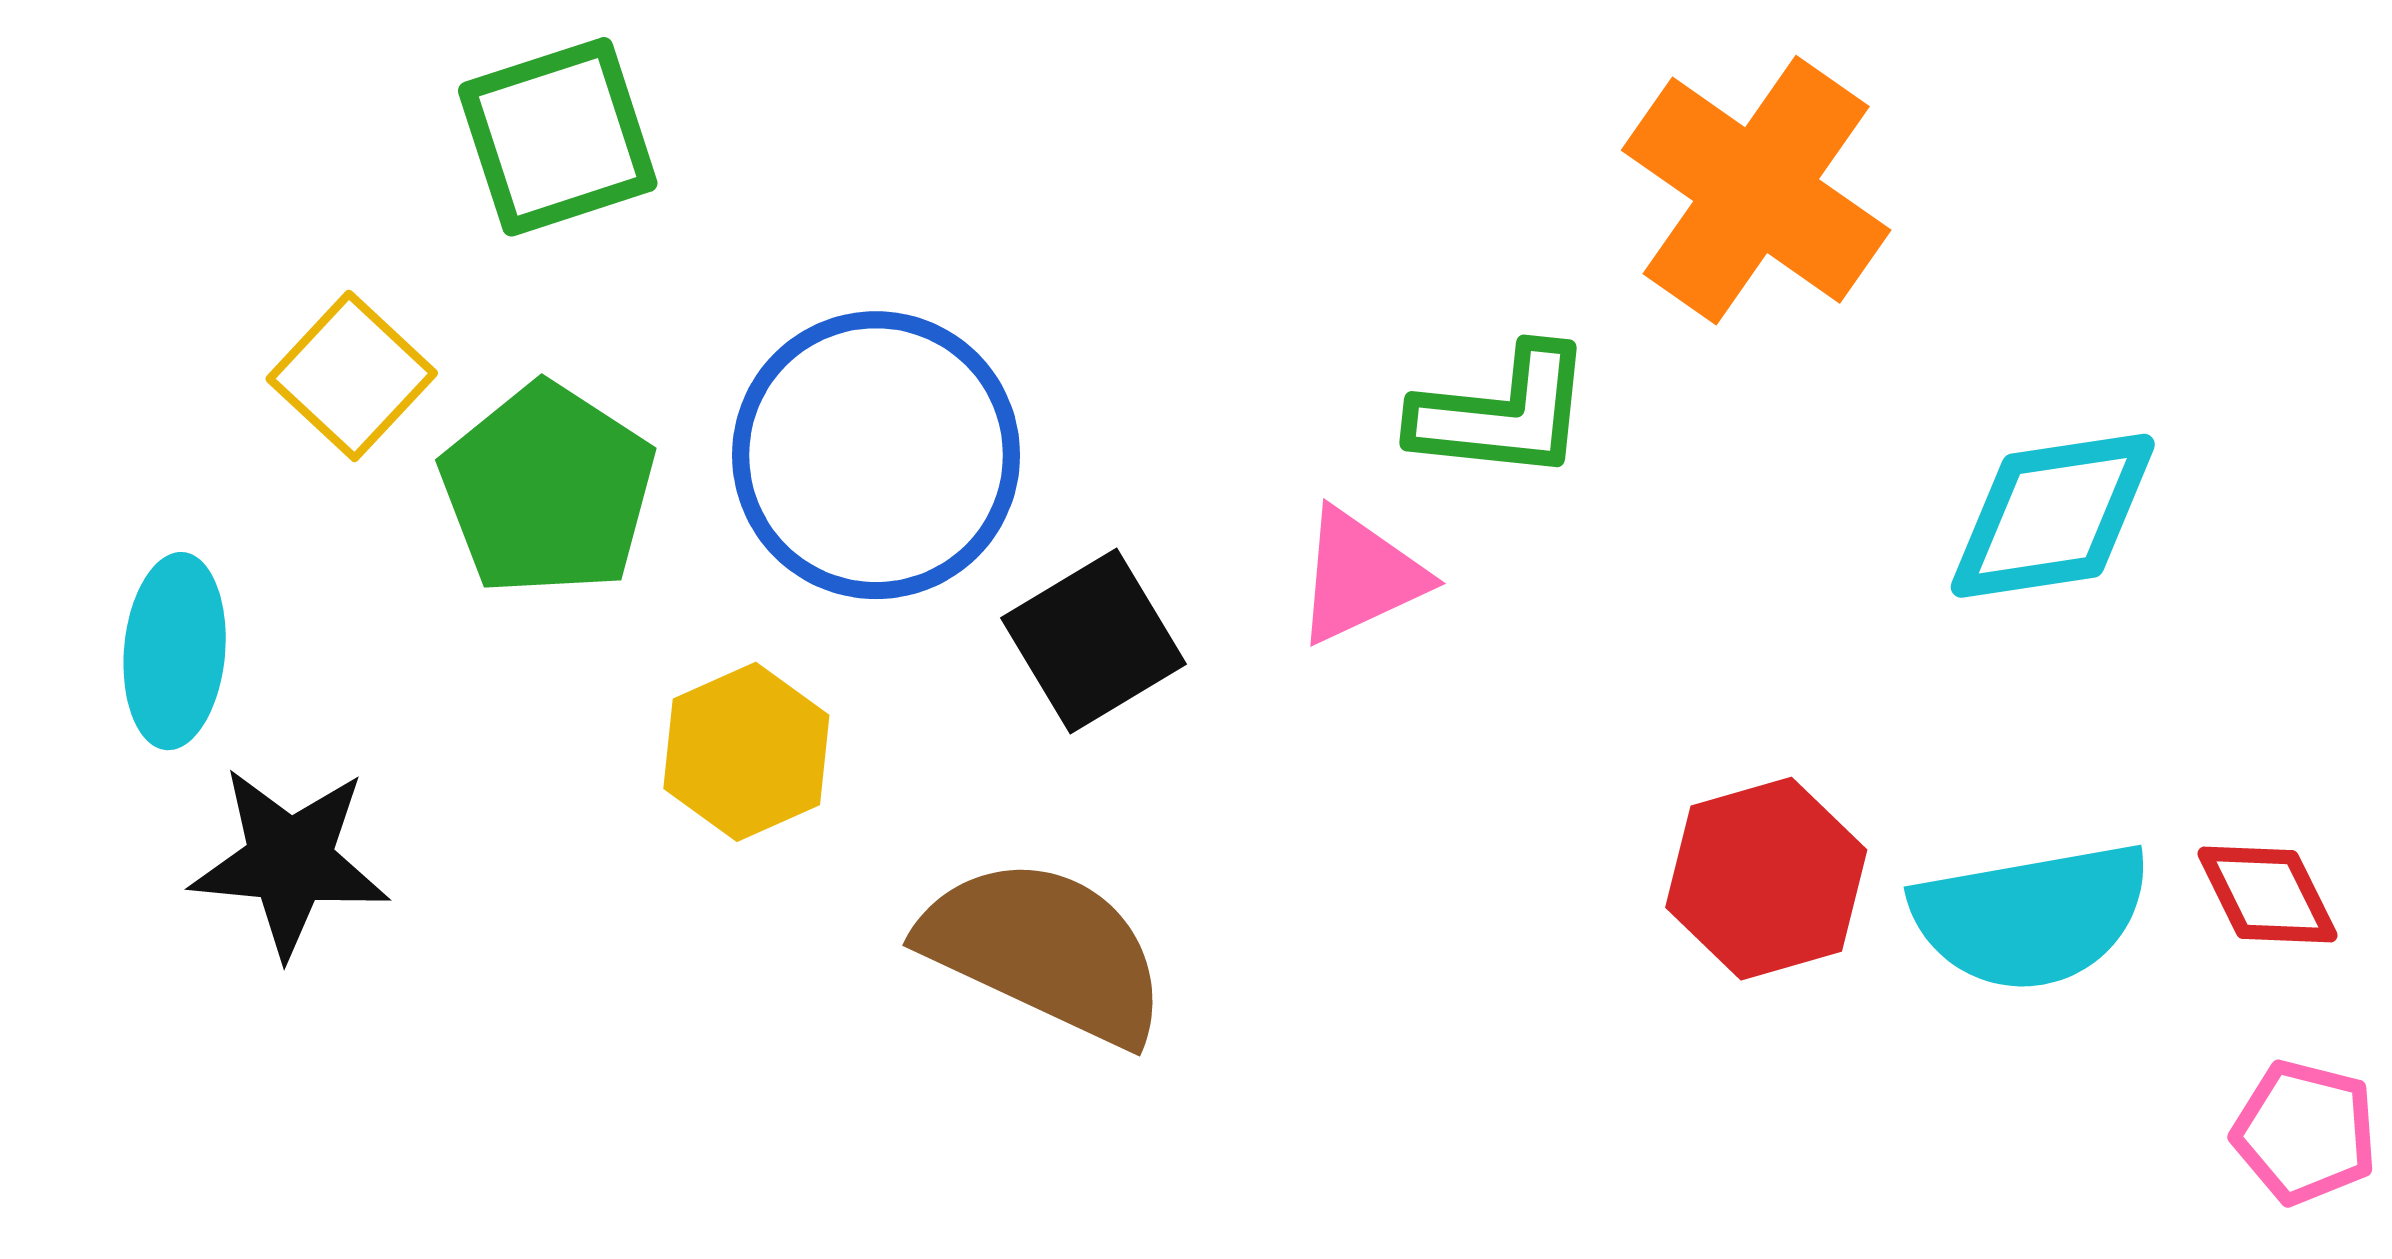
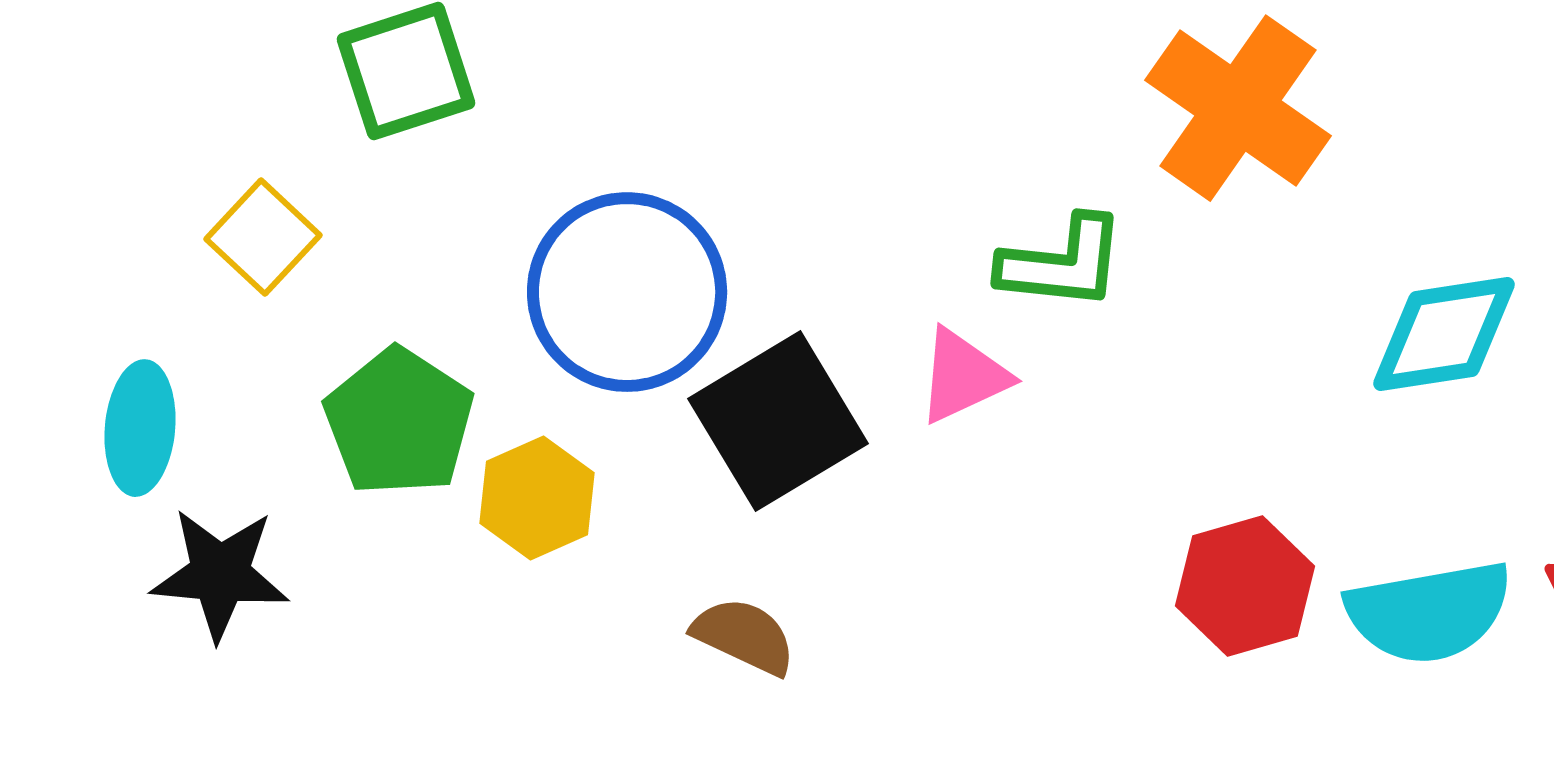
green pentagon: (548, 490) -> (399, 422), moved
black square: (1094, 641) -> (778, 421), size x1.4
brown semicircle: (1045, 951) -> (744, 636), size x0.6

